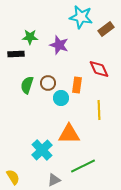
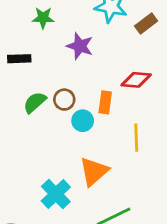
green star: (30, 37) -> (43, 18), moved
red diamond: (99, 69) -> (136, 80), turned -60
green semicircle: (27, 85) -> (35, 102), turned 30
orange triangle: (69, 134) -> (94, 171), turned -40

